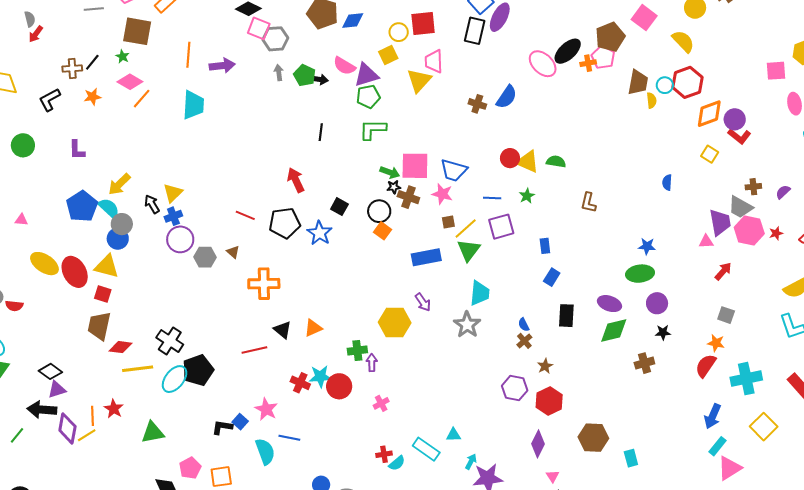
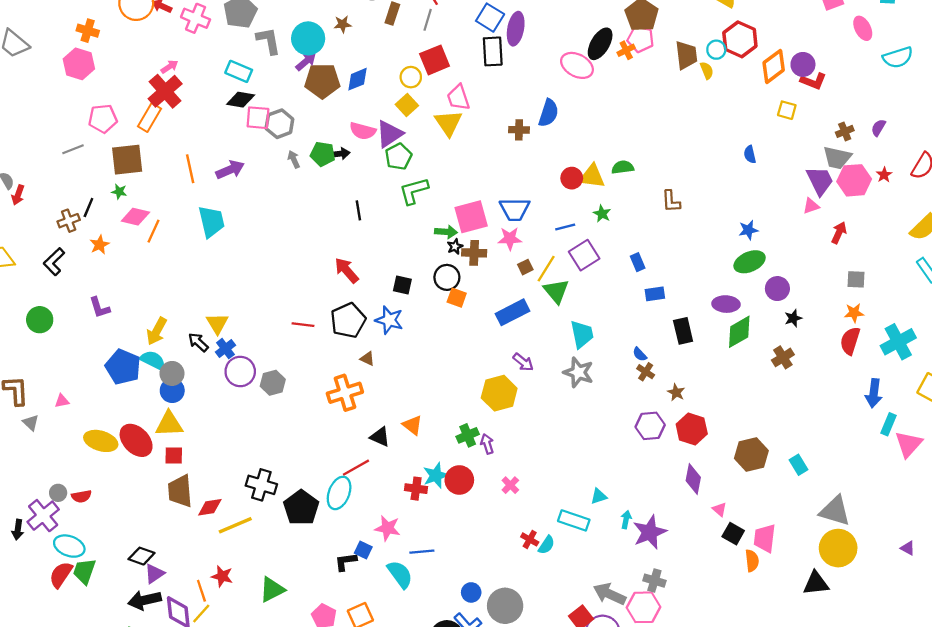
brown triangle: (233, 252) -> (367, 359), moved
blue rectangle: (552, 277) -> (655, 294), turned 66
orange triangle: (313, 328) -> (412, 425), turned -42
cyan ellipse: (175, 379) -> (339, 493), moved
red cross: (384, 454) -> (530, 539), turned -35

